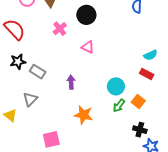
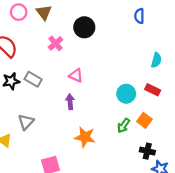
pink triangle: (88, 47) -> (76, 75), moved
cyan semicircle: (150, 55) -> (156, 60), moved, turned -48
gray rectangle: (38, 72) -> (33, 79), moved
cyan circle: (116, 86) -> (126, 94), moved

